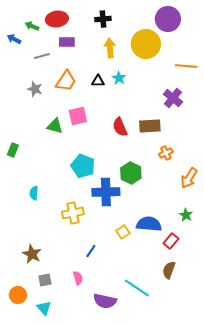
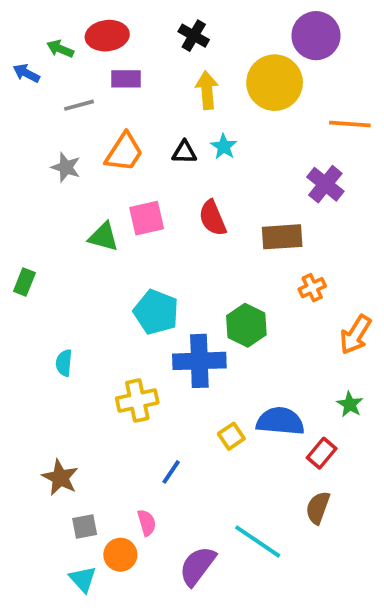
black cross: (103, 19) -> (194, 36), turned 35
red semicircle: (120, 127) -> (213, 218), moved
orange circle: (18, 295) -> (120, 555), moved
purple semicircle: (105, 301) -> (197, 566), turned 115

